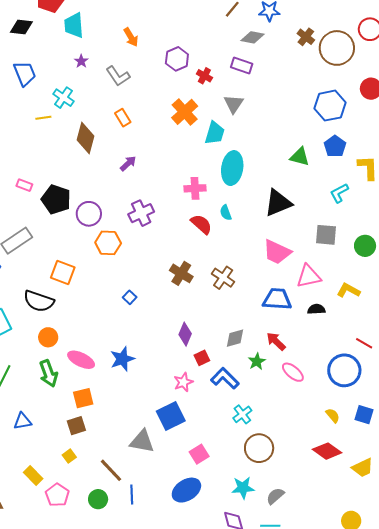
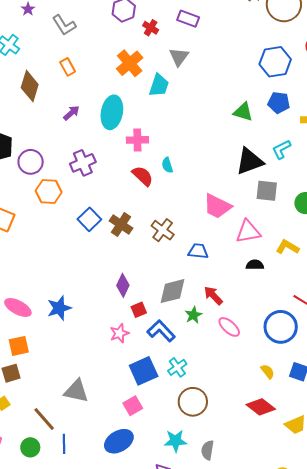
blue pentagon: (335, 146) -> (279, 103), turned -30
cyan ellipse: (232, 168) -> (112, 112), moved
black triangle: (278, 203) -> (250, 161), moved
blue square: (130, 297) -> (89, 219), moved, size x1.6
blue trapezoid: (277, 299) -> (198, 251), moved, size x0.7
gray diamond: (235, 338) -> (172, 291), size x1.4
blue square: (171, 416) -> (144, 371), moved
gray semicircle: (275, 496) -> (207, 450), turned -42

